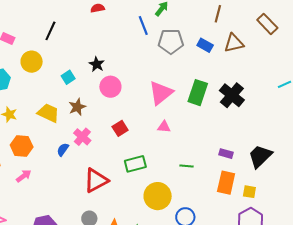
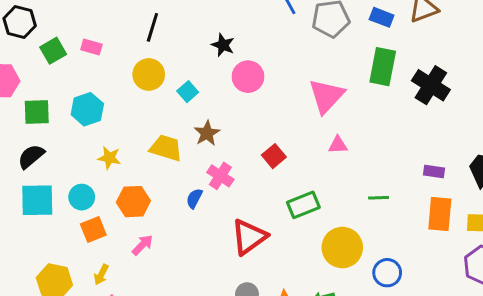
yellow circle: (32, 62) -> (149, 74), moved
black star: (97, 64) -> (223, 45), moved
pink circle: (110, 87) -> (248, 77), moved
green rectangle: (198, 93) -> (383, 67), moved

